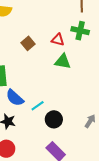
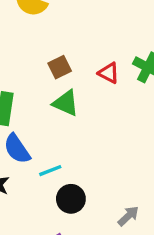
green triangle: (63, 61) -> (66, 103), moved

